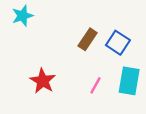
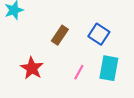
brown rectangle: (88, 39) -> (60, 35), moved

